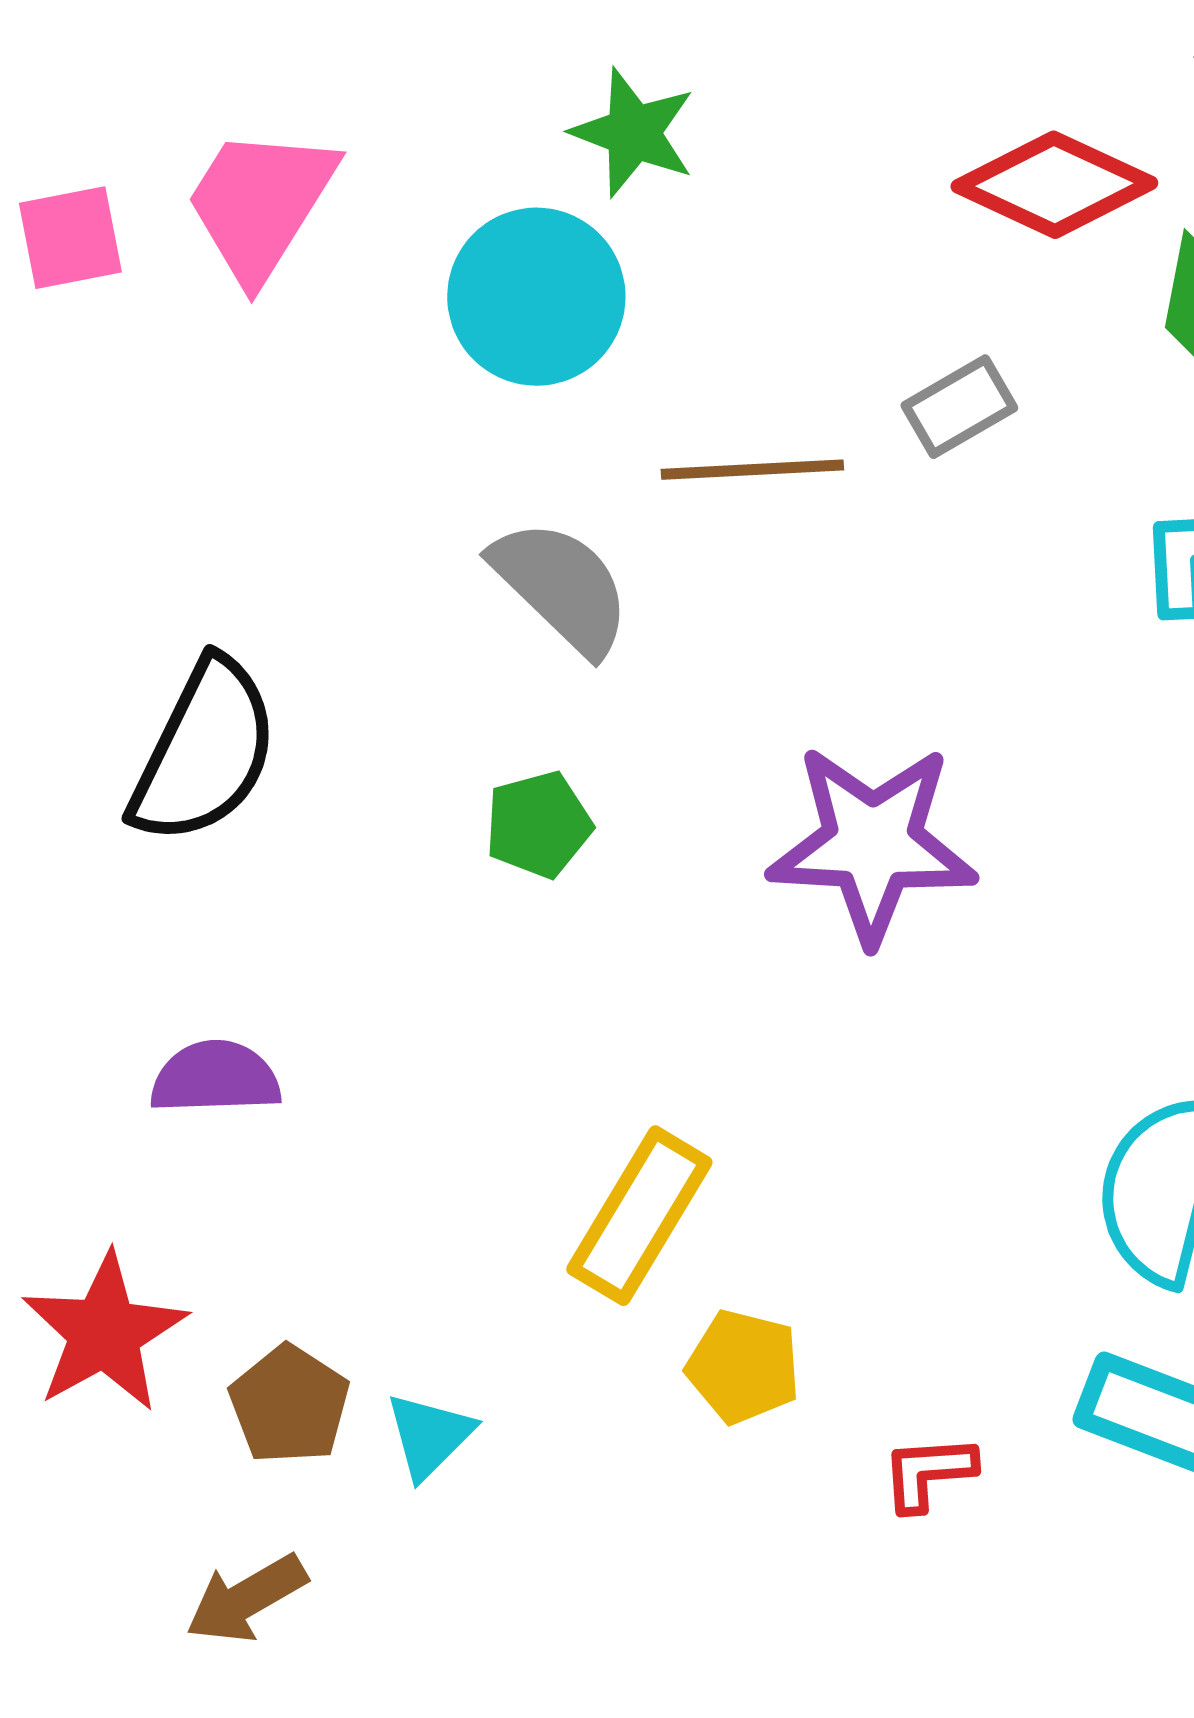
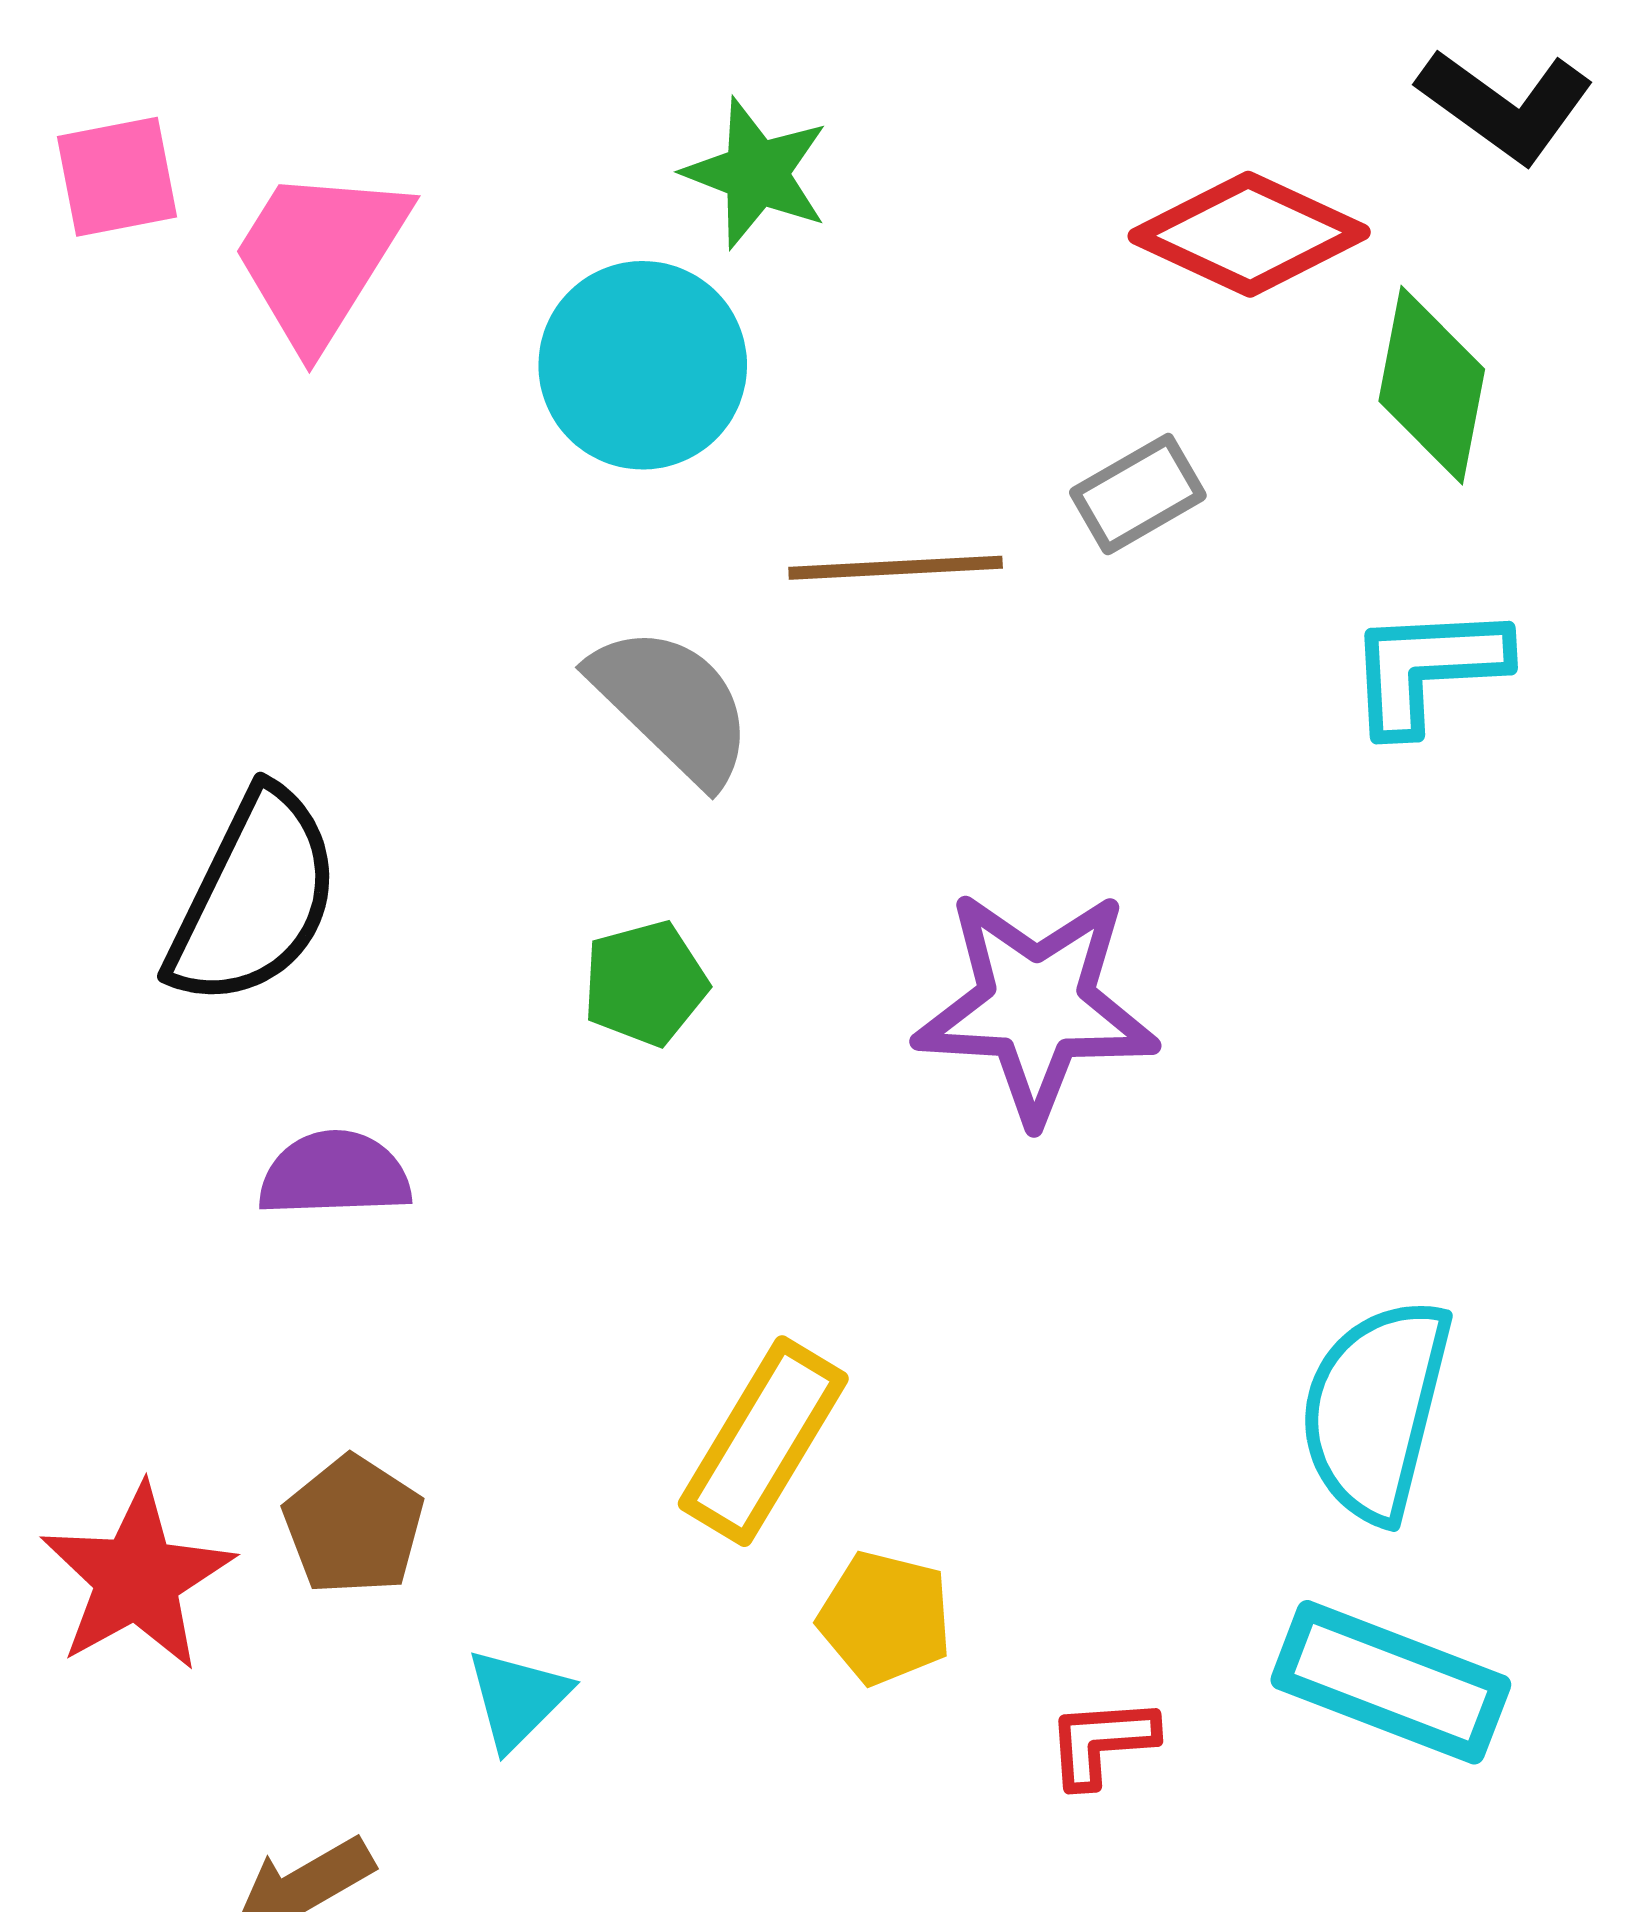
pink square: (70, 238) -> (117, 177), moved
purple semicircle: (215, 1078) -> (335, 1174), moved
brown pentagon: (289, 1405) -> (354, 1525), moved

